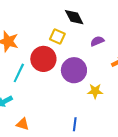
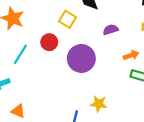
red circle: (43, 59) -> (49, 42), size x0.6
yellow star: (95, 91) -> (99, 104), moved

